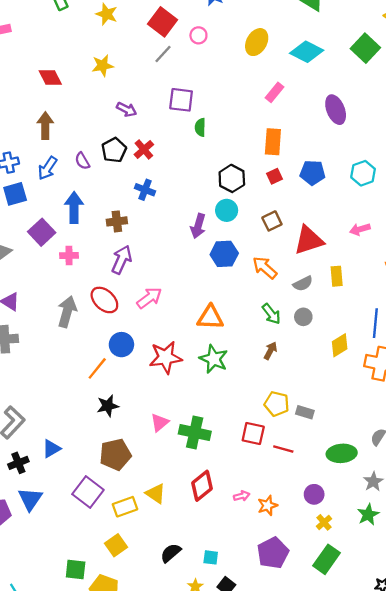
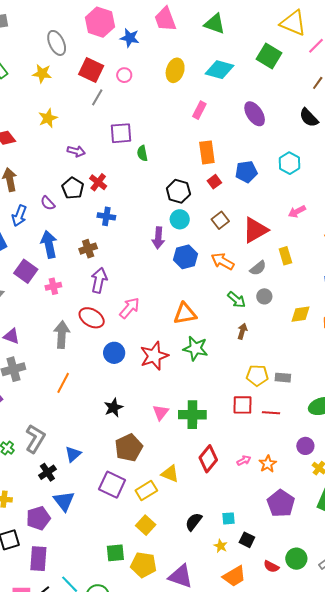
yellow diamond: (340, 345) -> (300, 314), turned 35
orange line: (97, 368) -> (63, 383), moved

